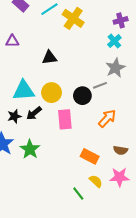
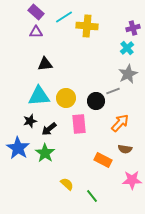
yellow cross: (73, 18) -> (87, 26), turned -30
purple triangle: (12, 41) -> (36, 32), moved
black triangle: (49, 58) -> (45, 64), moved
black arrow: (34, 113) -> (49, 129), moved
brown semicircle: (121, 150) -> (125, 149), moved
yellow semicircle: (96, 181) -> (67, 184), moved

